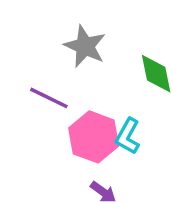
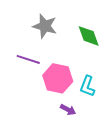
cyan L-shape: (128, 136) -> (87, 86), moved

